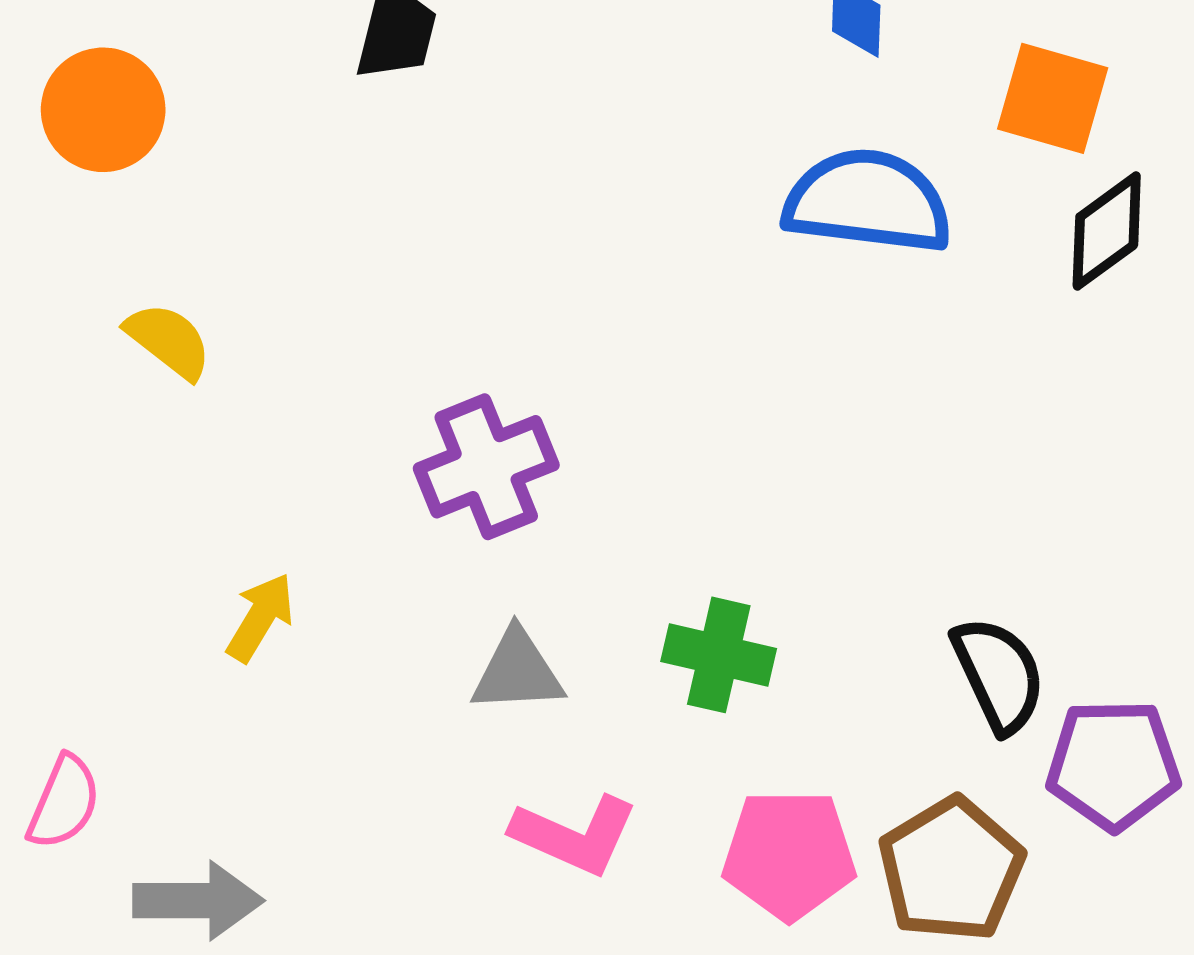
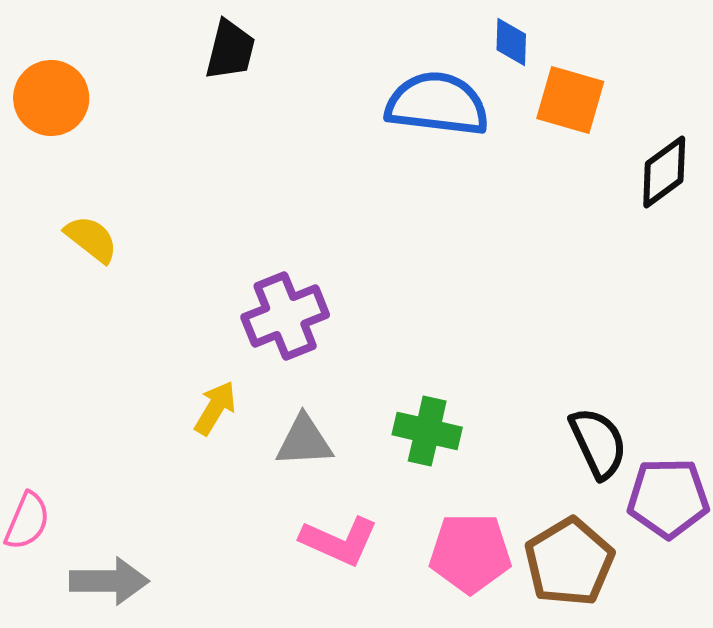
orange square: (1053, 98) -> (570, 100), moved
blue semicircle: (868, 201) -> (437, 104), moved
yellow arrow: (260, 617) -> (215, 408), moved

